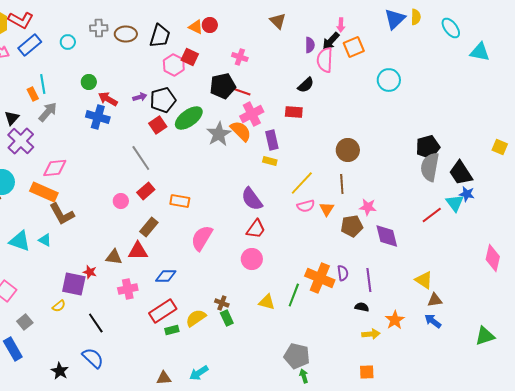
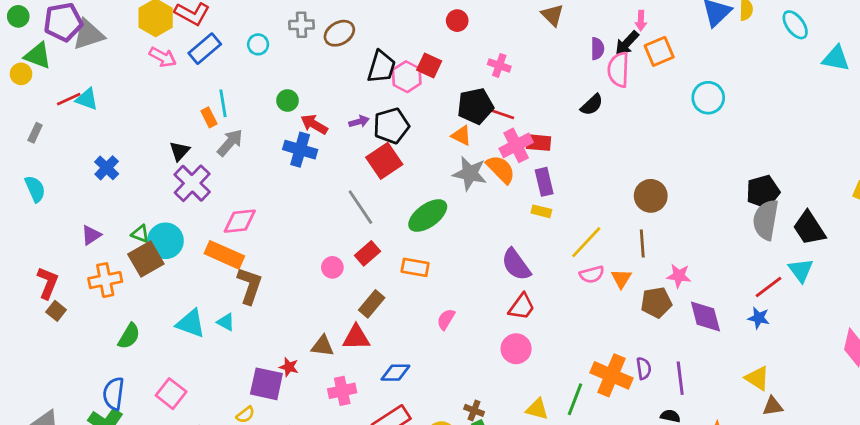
orange triangle: (196, 27) -> (461, 136), moved
brown ellipse: (126, 34) -> (339, 33), turned -30
black trapezoid: (160, 36) -> (381, 67), moved
red rectangle: (294, 112) -> (539, 143), moved
green ellipse: (189, 118) -> (428, 216), moved
red square: (158, 125) -> (384, 161), size x1.4
gray star: (219, 134) -> (470, 173), turned -30
blue star: (467, 194) -> (759, 318), moved
brown L-shape: (62, 214) -> (250, 286), turned -132
pink semicircle: (202, 238) -> (446, 319), size x0.6

